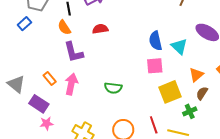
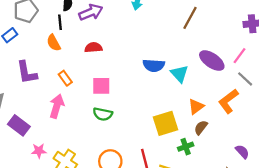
blue semicircle: (156, 41) -> (154, 65), turned -78
purple L-shape: (74, 52) -> (27, 73), moved
pink square: (155, 66) -> (101, 86), moved
orange rectangle: (50, 79) -> (65, 78), moved
pink star: (47, 123) -> (39, 151), moved

